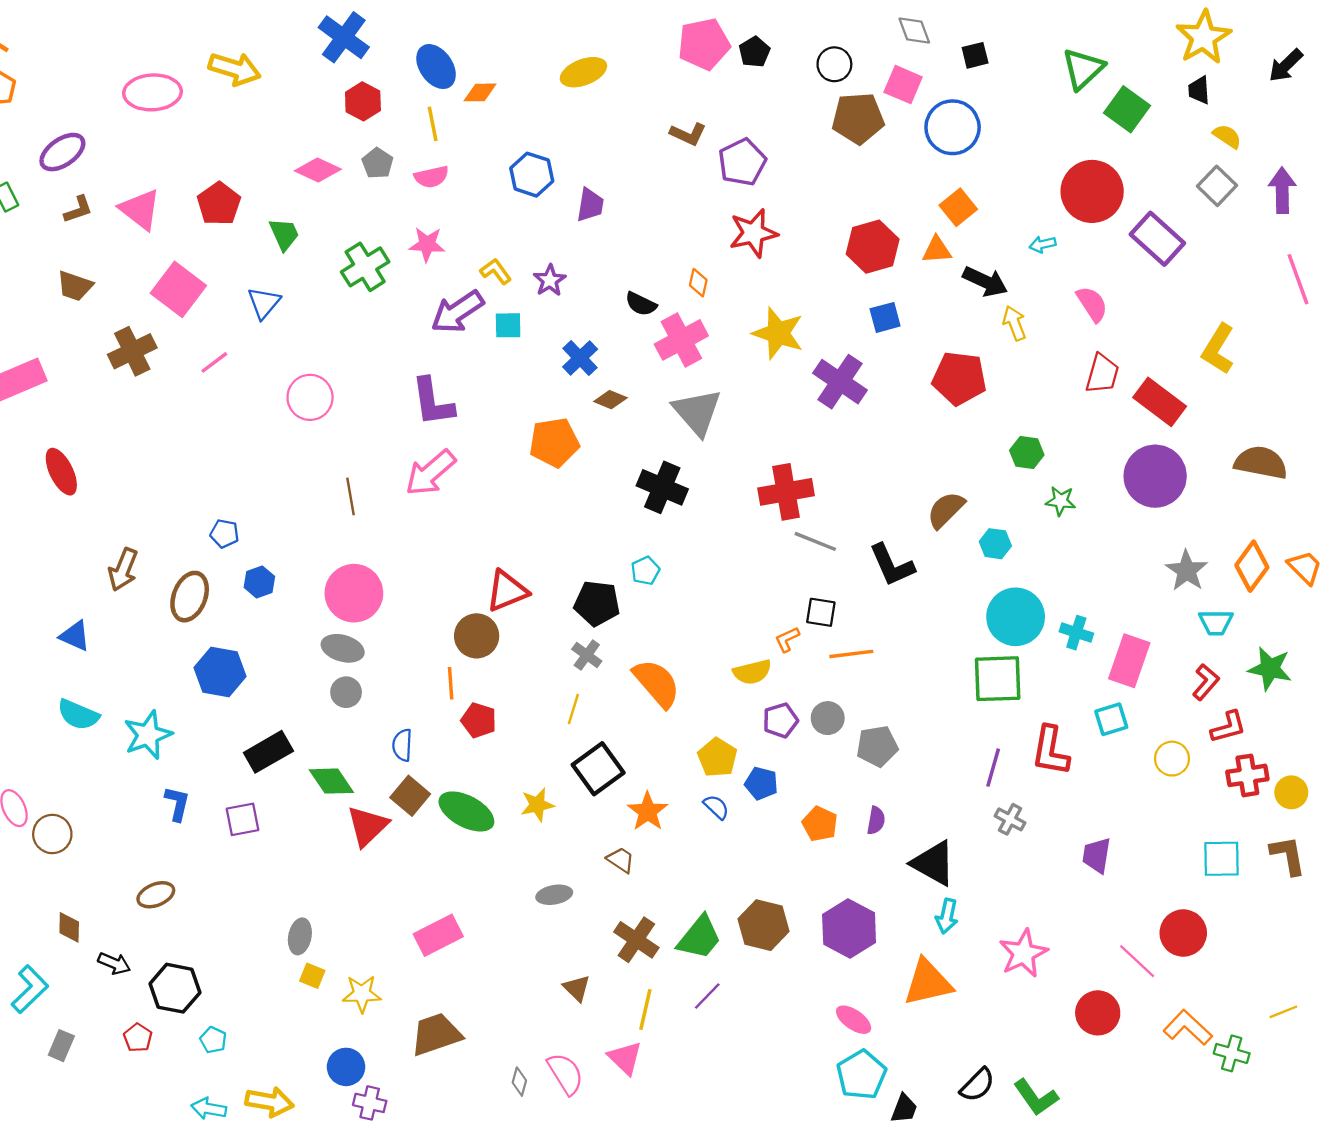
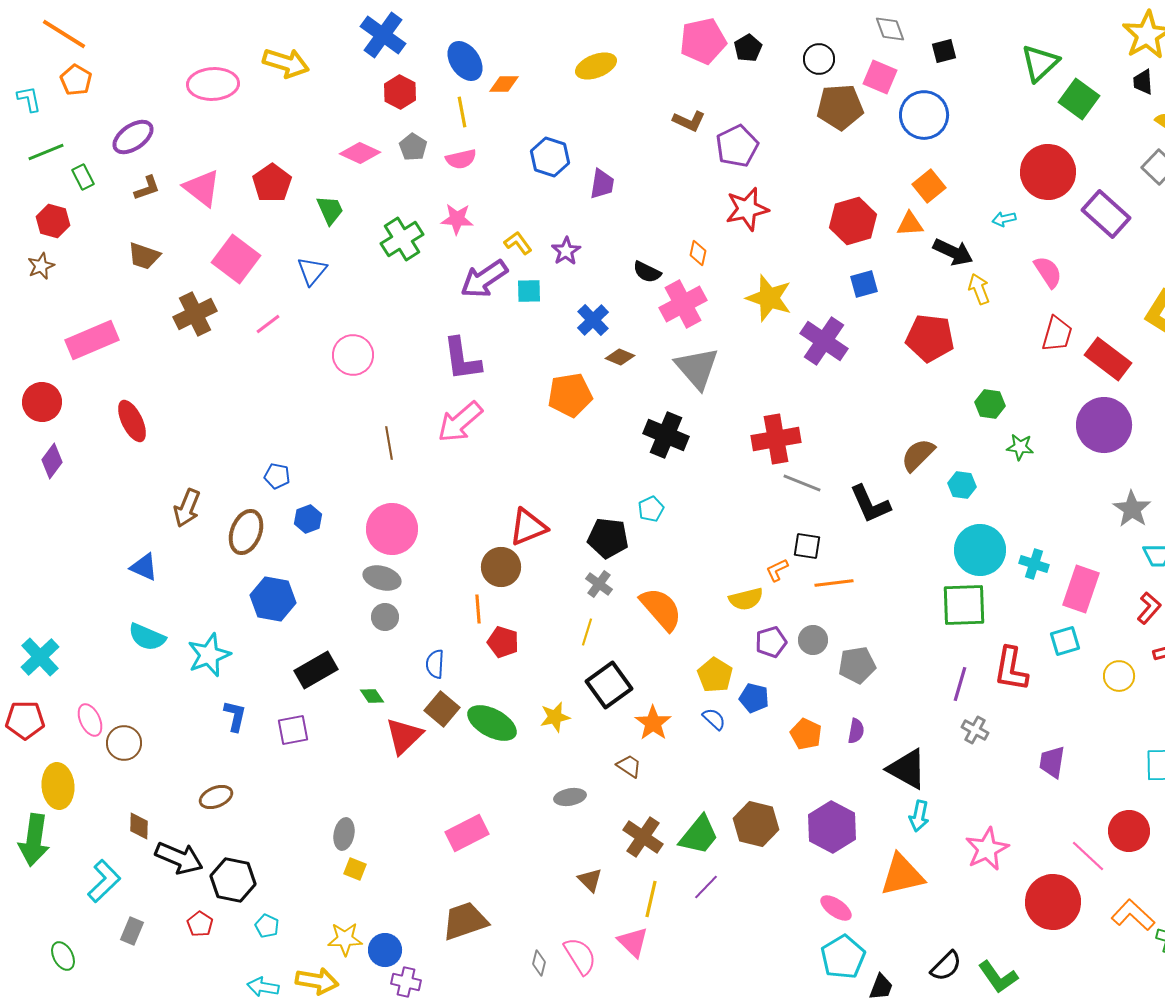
green diamond: (331, 781) -> (372, 696), size x0.6
black arrow: (114, 963) -> (179, 858), size x1.6
yellow star: (362, 994) -> (345, 939), moved
red circle: (1098, 1013) -> (1053, 902), size x1.4

